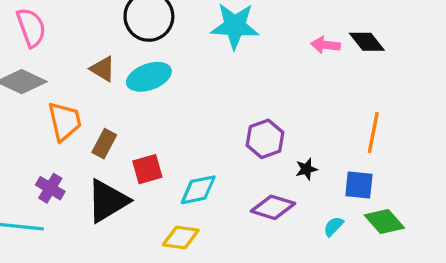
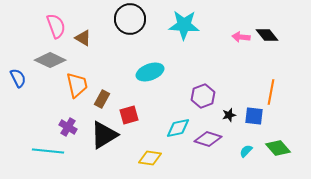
brown triangle: (103, 69) -> (83, 38), moved
cyan ellipse: (149, 77) -> (150, 72), moved
blue square: (359, 185) -> (254, 116), moved
cyan diamond: (198, 190) -> (178, 128), moved

